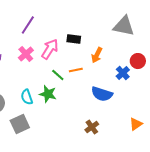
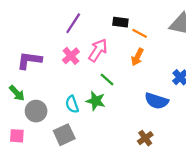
black rectangle: (74, 39) -> (120, 22), moved
orange arrow: (97, 55) -> (137, 57), moved
orange line: (76, 70) -> (140, 33), moved, turned 40

